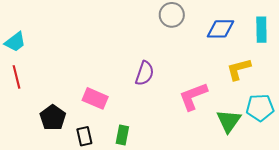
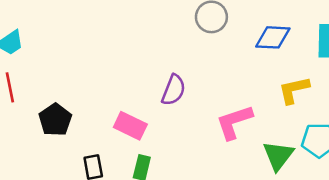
pink rectangle: (95, 98) -> (130, 126), moved
black pentagon: (53, 118) -> (55, 120), moved

